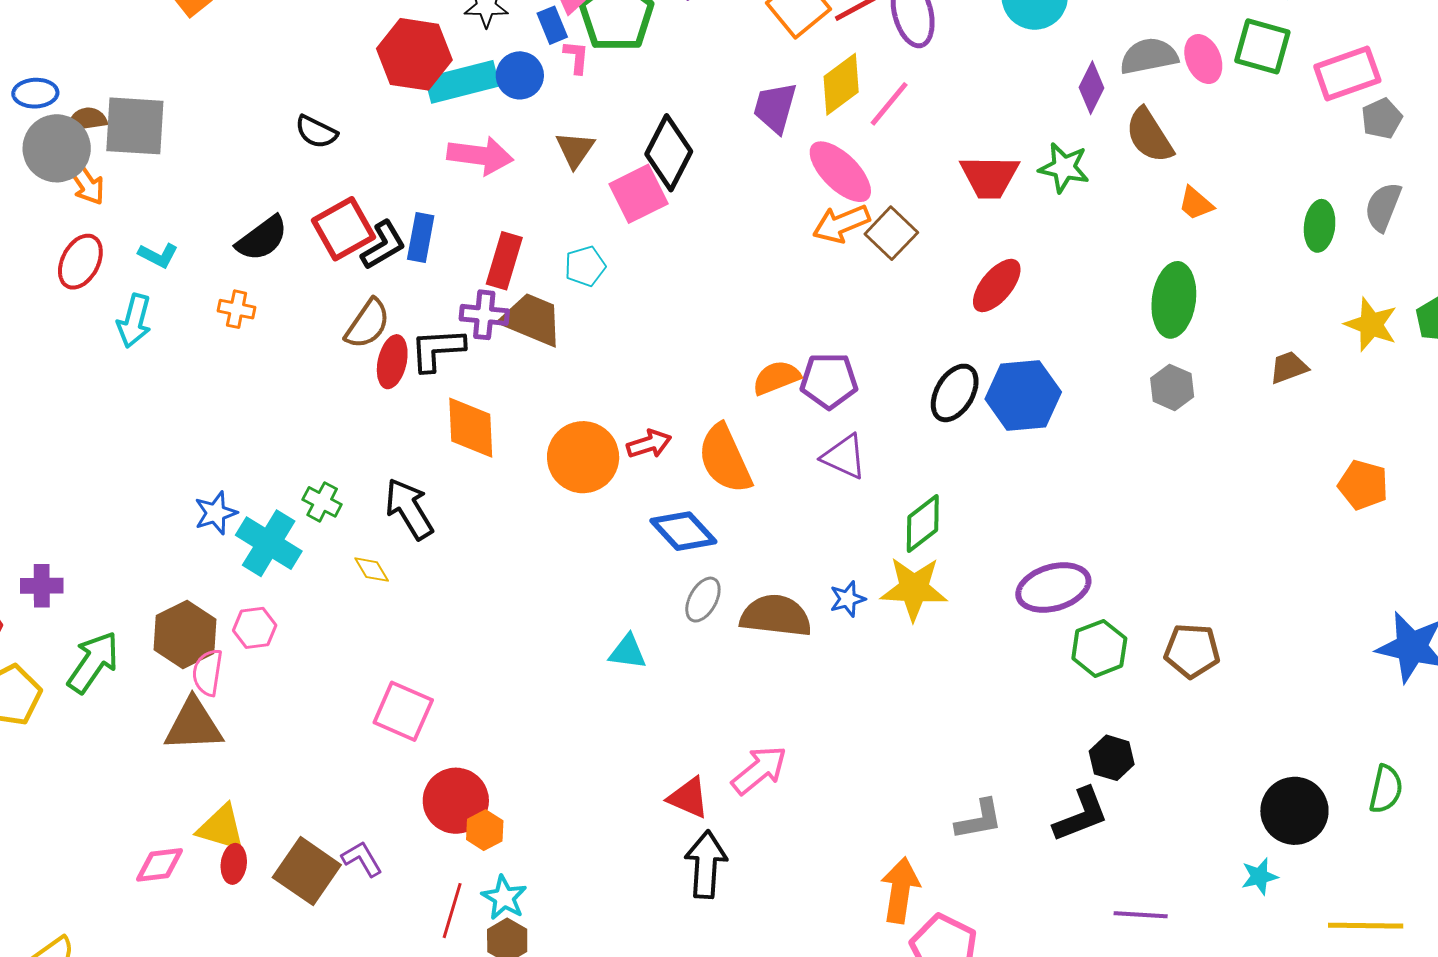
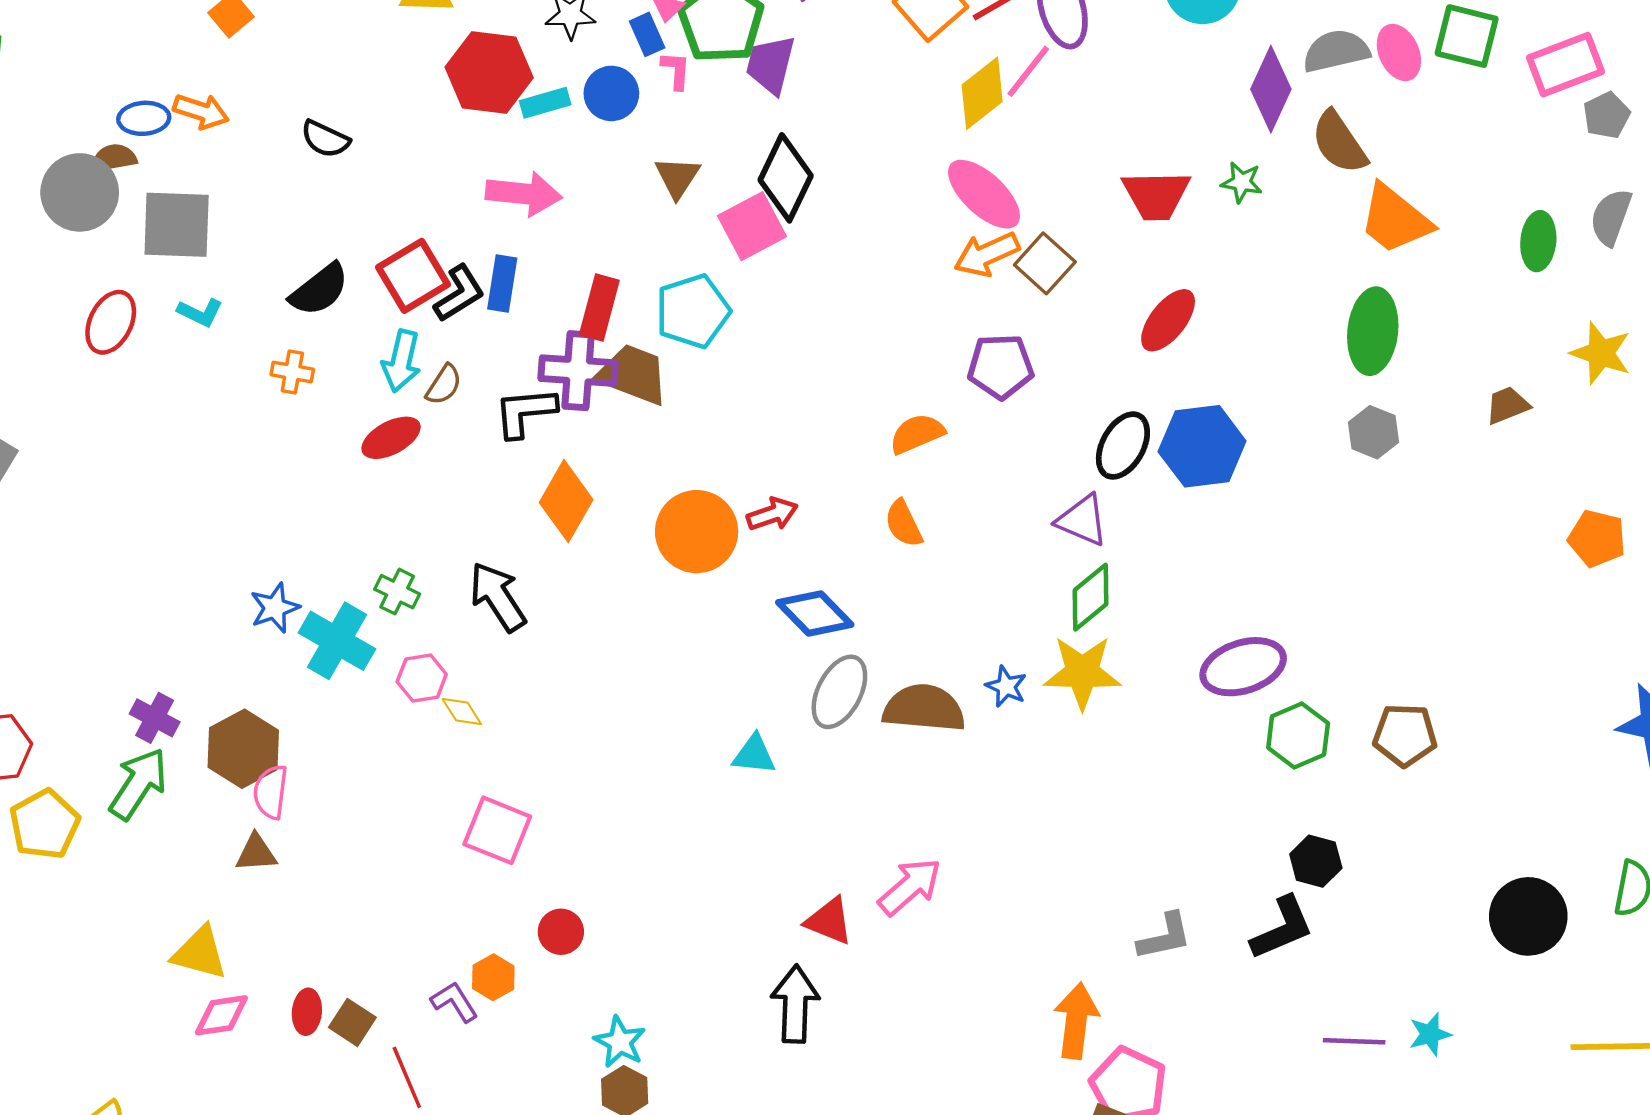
cyan rectangle: (462, 82) -> (545, 103), size x0.6
purple diamond: (1092, 88) -> (1271, 89), size x1.4
blue ellipse: (35, 93) -> (144, 118), moved
pink line: (889, 104) -> (1028, 71), moved
purple trapezoid: (775, 108) -> (771, 65), moved
gray square: (135, 126) -> (177, 225), moved
black semicircle: (316, 132) -> (325, 139), moved
pink arrow: (480, 156) -> (524, 194), moved
green star: (1064, 168) -> (1242, 182), size x0.7
orange arrow: (86, 183) -> (201, 111), moved, turned -36
orange trapezoid: (1196, 203) -> (1395, 219), size x1.8
cyan pentagon: (585, 266) -> (693, 311), size x1.6
purple cross: (484, 315) -> (578, 371), size x1.4
cyan arrow: (134, 321) -> (401, 361), moved
brown semicircle: (368, 324) -> (444, 385), size x0.7
red ellipse: (392, 362) -> (391, 438), moved, turned 51
purple pentagon: (829, 381) -> (1001, 366), moved
orange diamond: (471, 428) -> (566, 501), turned 34
purple triangle: (844, 457) -> (1082, 520), moved
orange semicircle: (725, 459) -> (904, 524), moved, size x0.6
yellow diamond: (372, 570) -> (462, 711), moved
purple cross: (42, 586) -> (155, 718), moved, turned 30
blue star: (848, 599) -> (1006, 686), turned -30
gray ellipse: (703, 600) -> (839, 692), size x1.4
pink hexagon: (255, 628) -> (422, 678), moved
brown triangle: (194, 725) -> (256, 853), size x0.6
red circle: (456, 801) -> (561, 932), size x0.6
yellow triangle: (221, 828) -> (200, 953), moved
orange hexagon: (485, 830) -> (493, 977), moved
black arrow: (706, 864) -> (795, 1004), moved
brown square: (307, 871) -> (352, 1022), moved, size x0.6
cyan star: (1259, 876) -> (1430, 1034), moved
red line: (452, 911) -> (407, 1077), moved, turned -38

